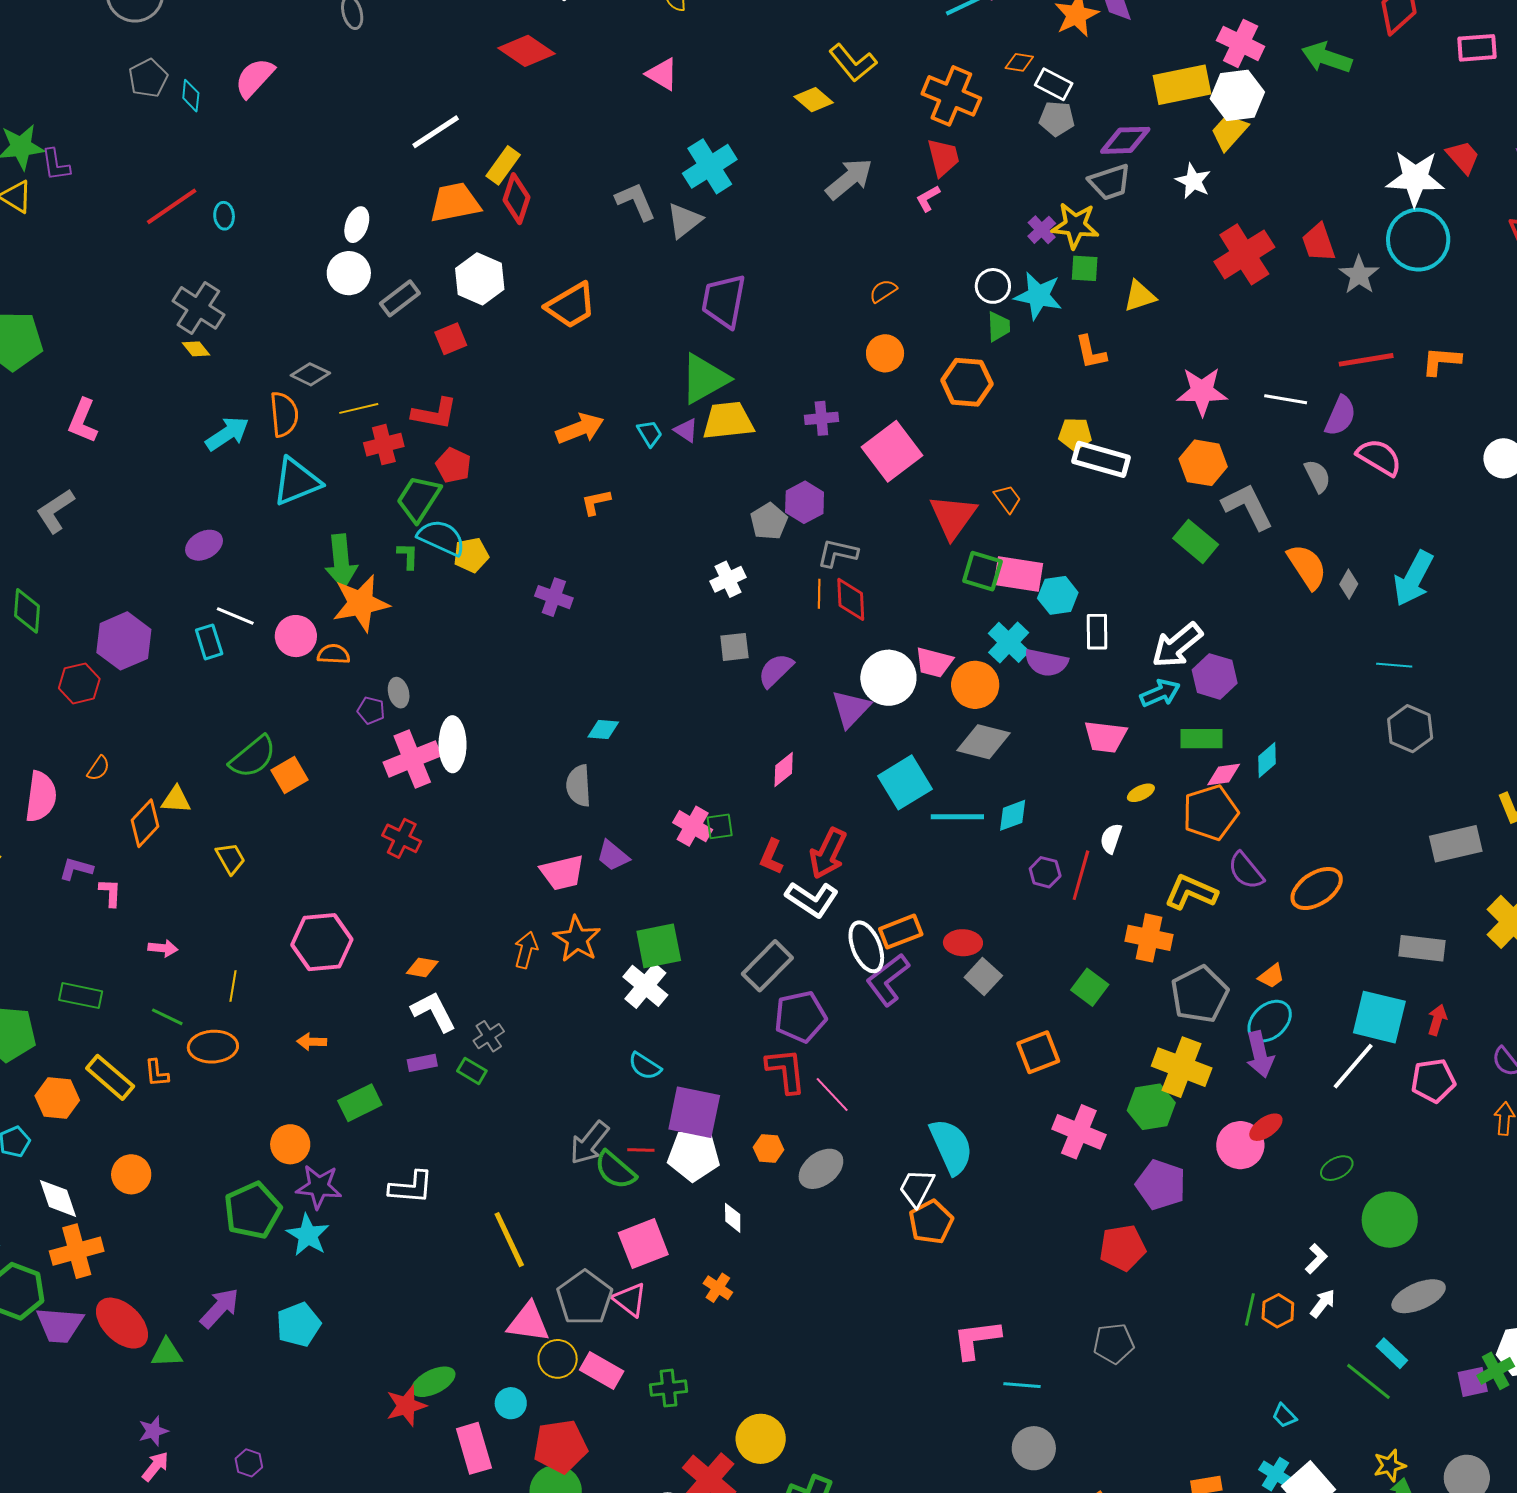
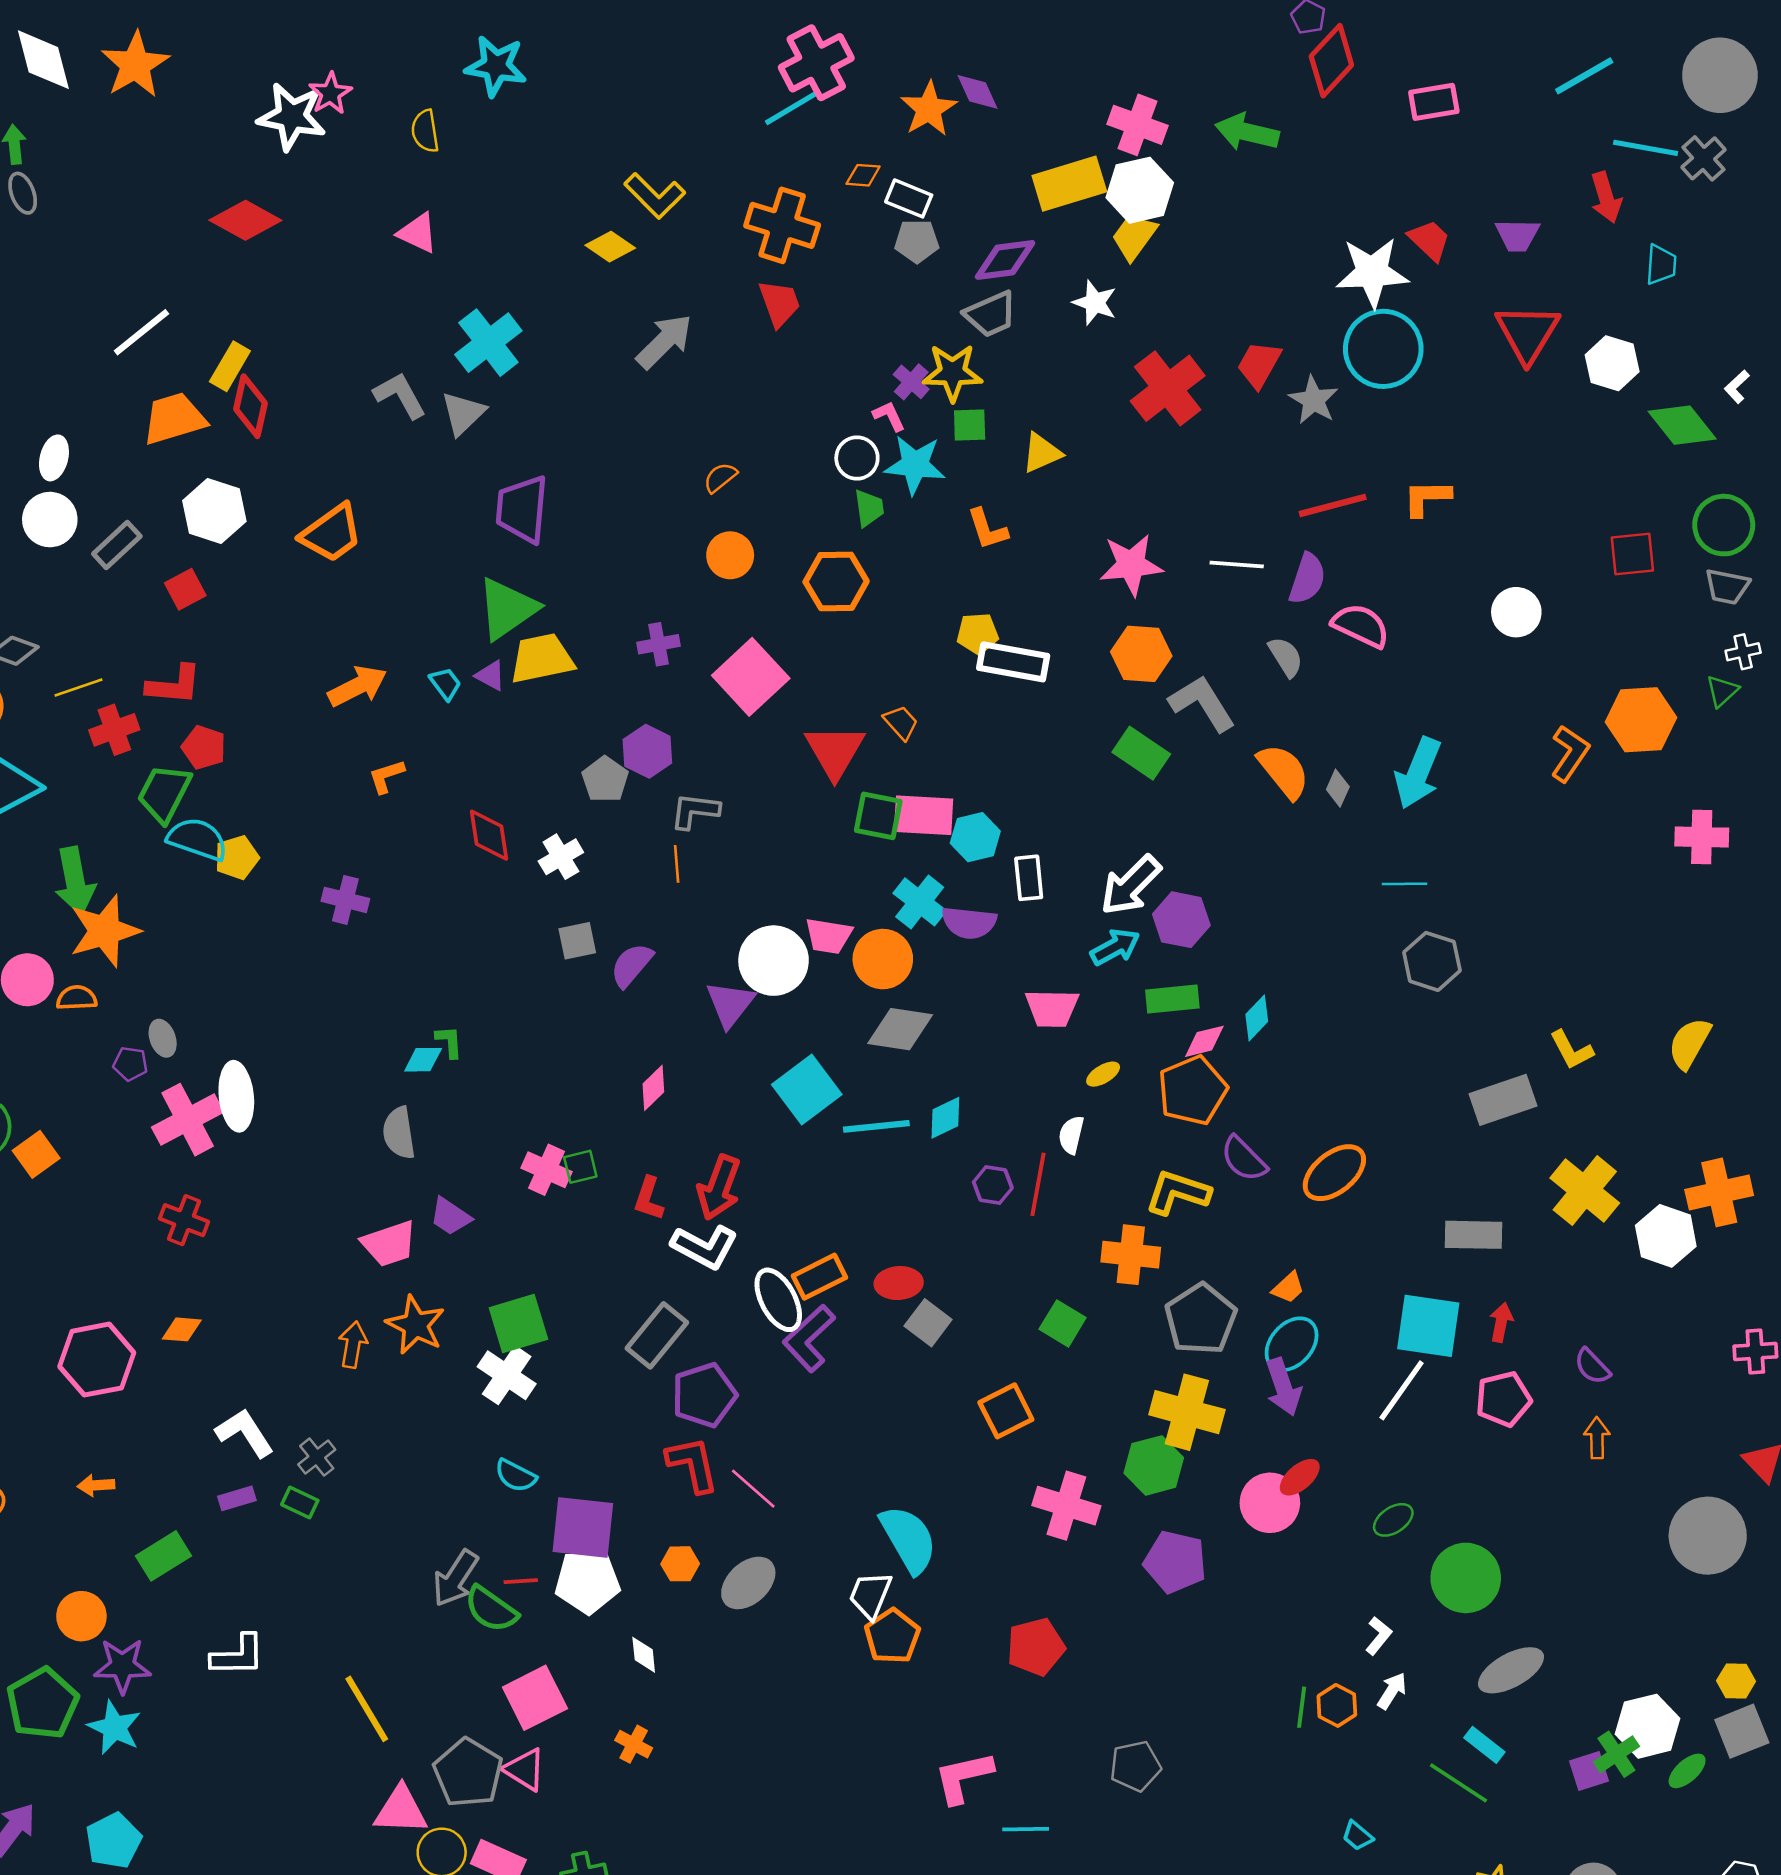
pink L-shape: (928, 198) -> (889, 416), moved, turned 100
red trapezoid: (1319, 242) -> (1259, 364), turned 54
green L-shape: (408, 556) -> (449, 1042), moved
red diamond: (851, 599) -> (489, 835), moved
orange diamond: (422, 967) -> (182, 1329), moved
red pentagon: (1123, 1248) -> (1036, 1647), moved

